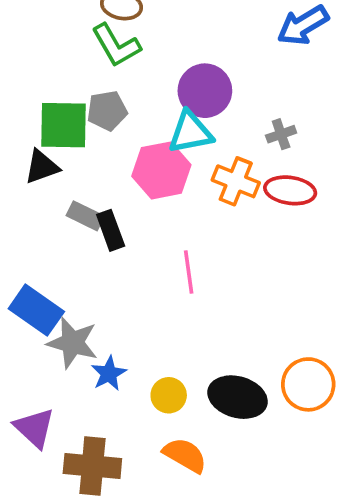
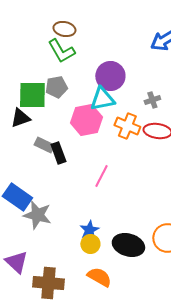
pink line: (189, 272) -> (101, 176), turned 35
blue star: (109, 374) -> (89, 230), moved

